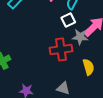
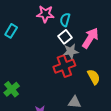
gray star: (80, 37) -> (71, 51), moved

